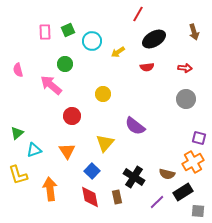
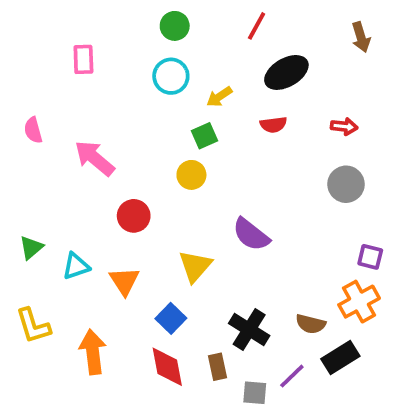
green square: (68, 30) -> (204, 136), moved
brown arrow: (194, 32) -> (361, 37), moved
green circle: (65, 64) -> (175, 26), moved
cyan triangle: (34, 150) -> (76, 266), moved
gray square: (198, 211) -> (255, 393), moved

